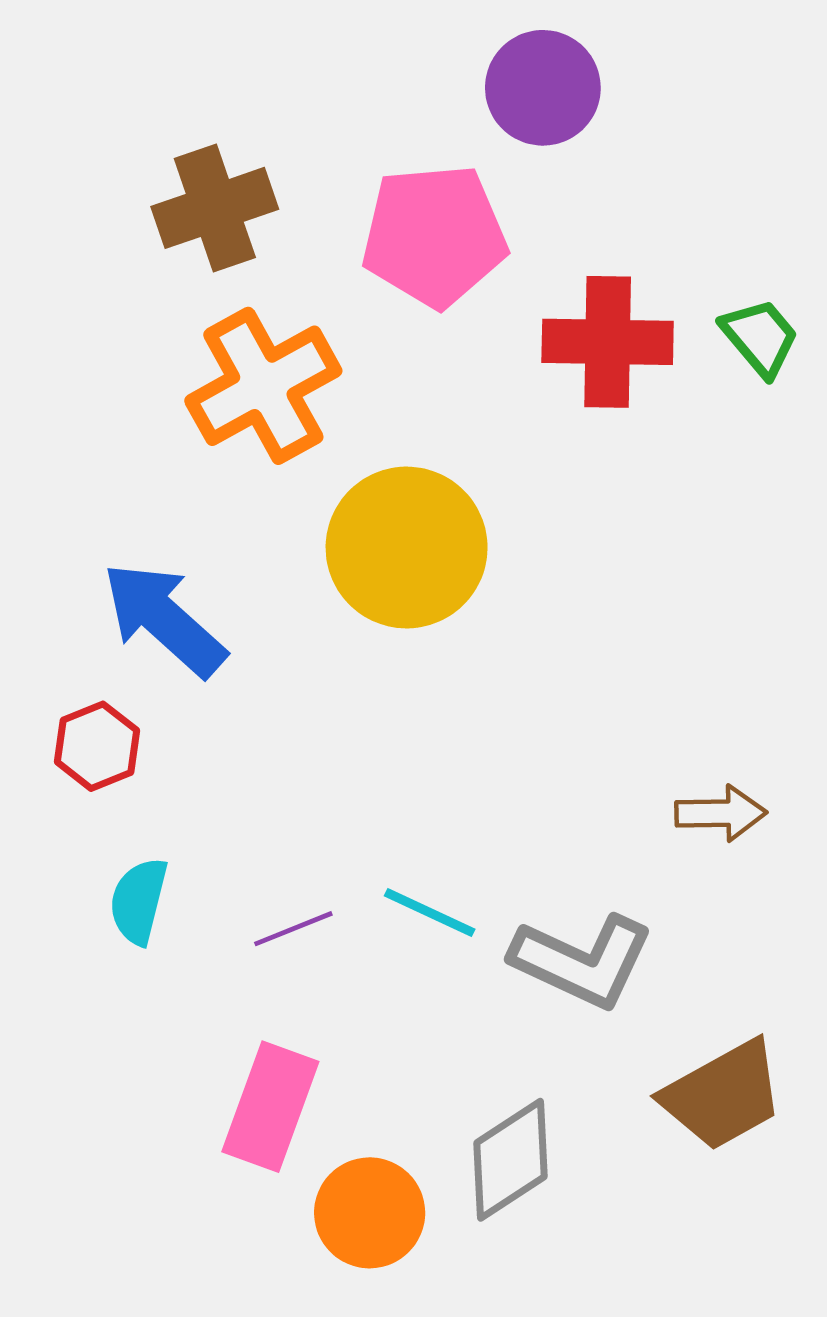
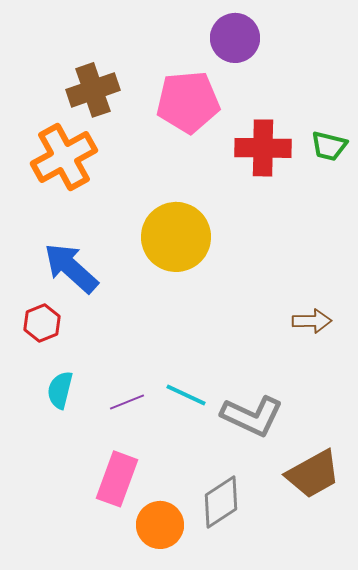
green trapezoid: (760, 337) -> (329, 146), turned 144
orange cross: (263, 386) -> (64, 157), moved
brown arrow: (721, 813) -> (312, 321), moved

